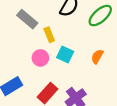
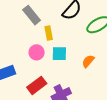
cyan square: (65, 54) -> (59, 54), turned -35

